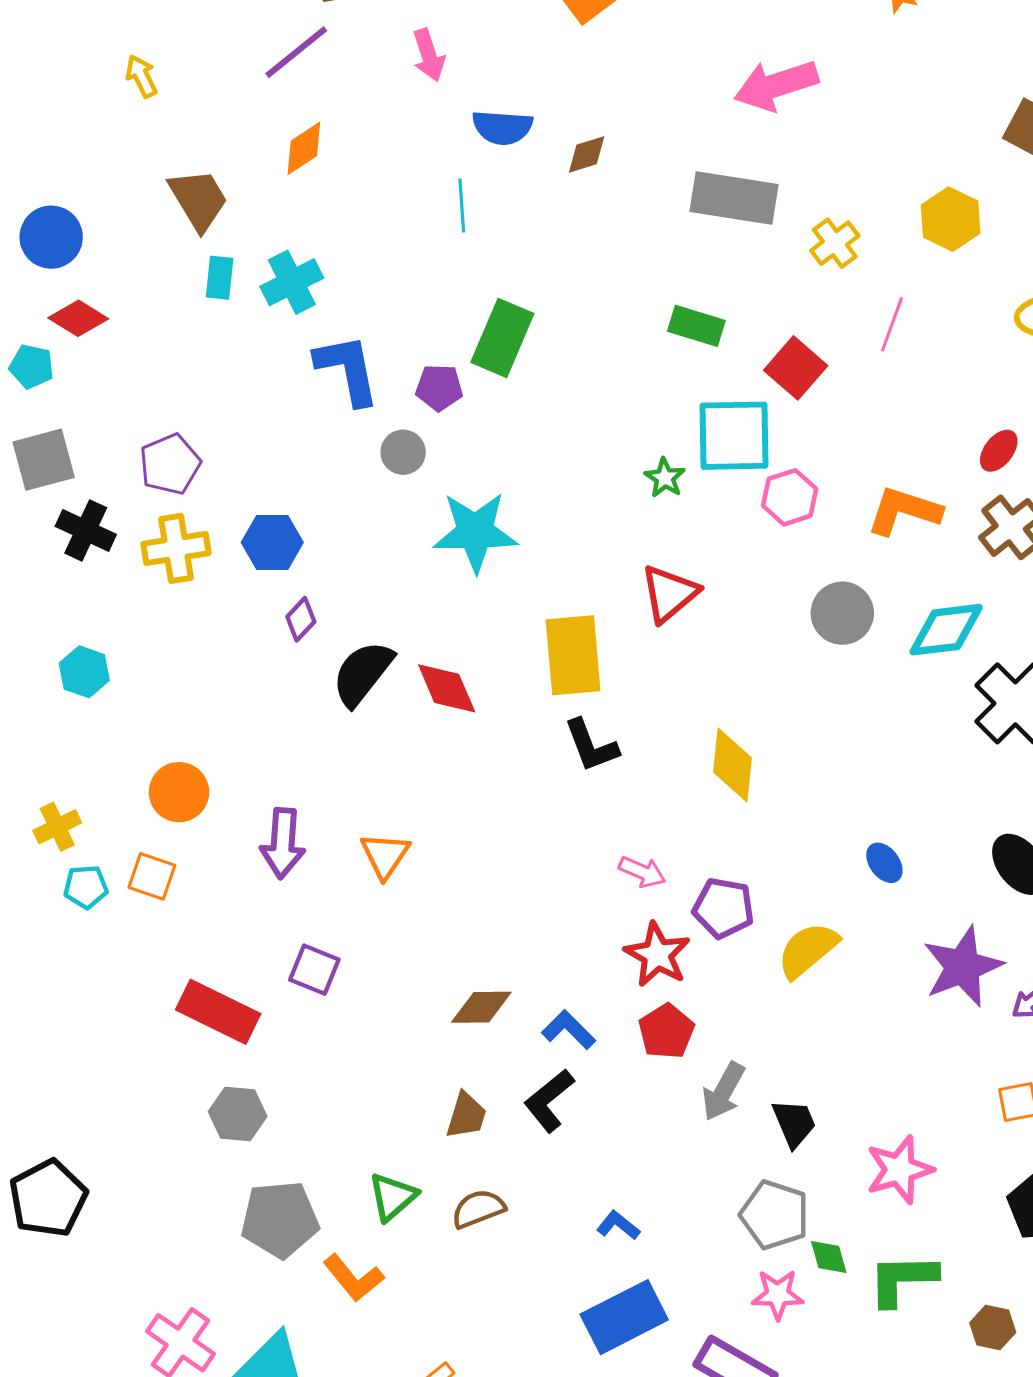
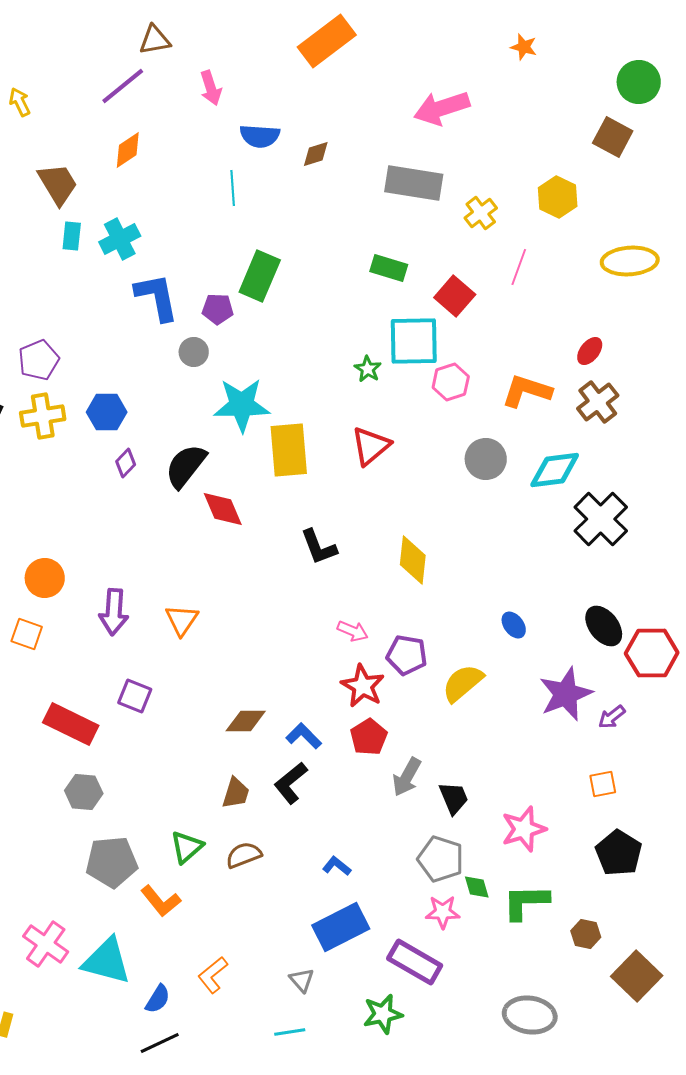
yellow rectangle: (573, 655) -> (289, 450), moved
black semicircle: (362, 673) -> (186, 466), moved

